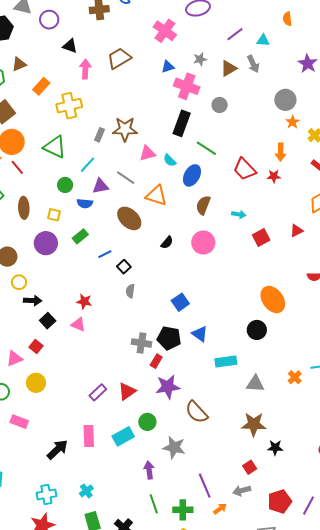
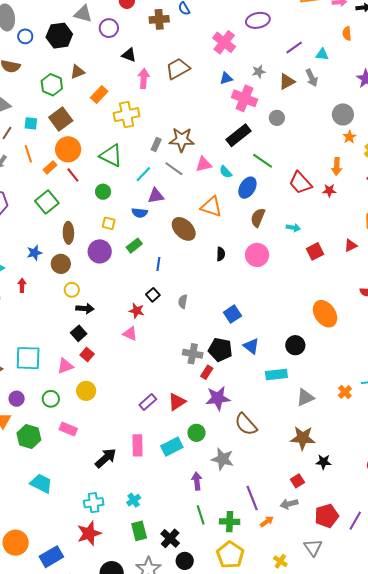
black rectangle: (182, 123) -> (239, 135), turned 30
gray line: (126, 178) -> (174, 169), moved
green circle: (65, 185) -> (103, 192), moved
brown ellipse: (24, 208) -> (68, 233), moved
black semicircle: (167, 243) -> (221, 254), turned -40
blue line: (105, 254) -> (158, 264), turned -56
black square: (124, 267) -> (153, 295), moved
black square: (48, 321) -> (79, 333), moved
black circle: (257, 330) -> (295, 345), moved
gray triangle: (255, 384) -> (305, 397), turned -30

